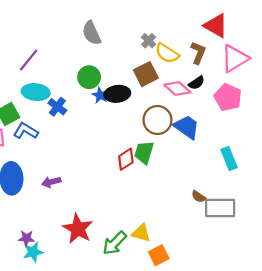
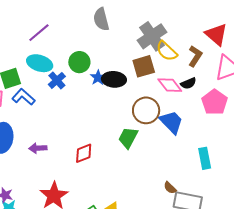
gray cross: (149, 41) -> (152, 36), size x2.0
green circle: (89, 77) -> (79, 62), moved
red diamond: (126, 159) -> (84, 153), moved

